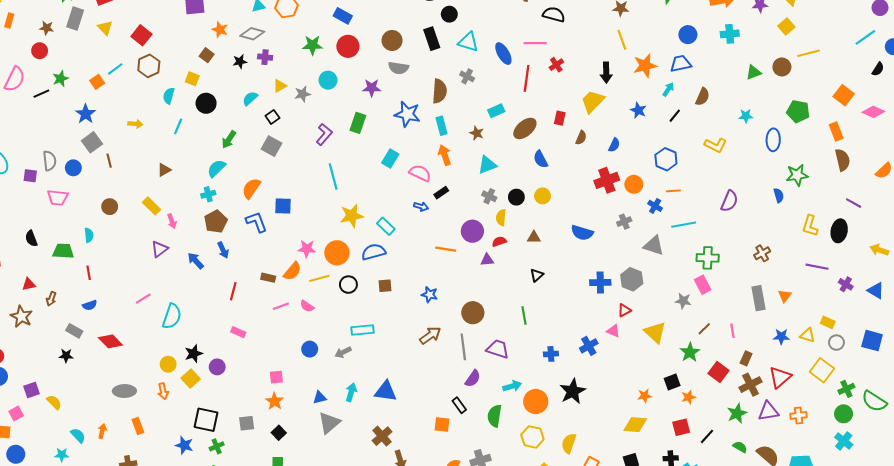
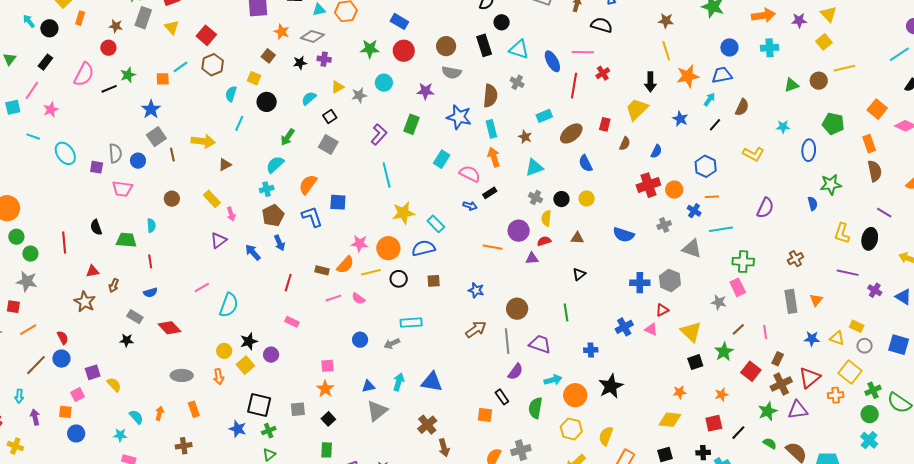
orange square: (97, 82) -> (163, 79), turned 32
yellow arrow: (135, 124) -> (203, 141), moved, size x1.6
blue cross: (589, 346) -> (624, 327), moved
black square: (672, 382) -> (695, 362), moved
orange cross: (799, 415) -> (836, 395), moved

